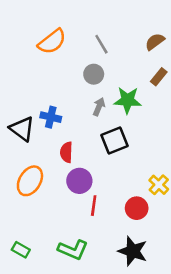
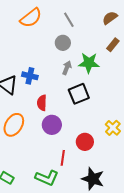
red line: (94, 206) -> (63, 158), moved
red circle: (137, 208) -> (85, 142), moved

